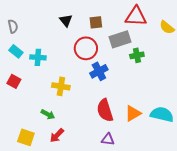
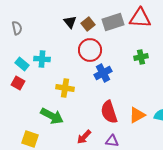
brown square: (96, 22) -> (88, 24), moved, turned -32
gray rectangle: (120, 39) -> (113, 22), moved
cyan rectangle: (16, 51) -> (22, 64), moved
green arrow: (48, 114) -> (52, 116), size x1.6
red arrow: (57, 135) -> (84, 137), moved

